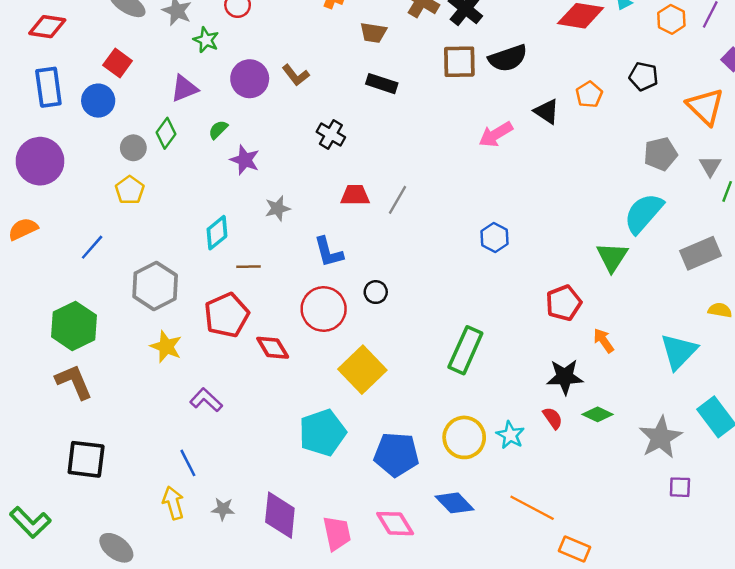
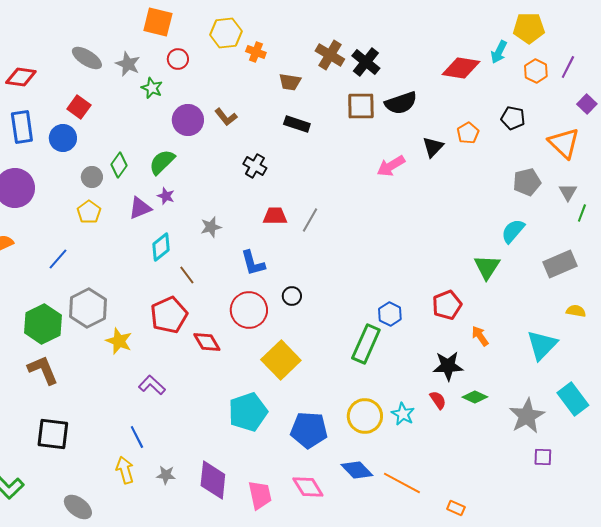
purple triangle: (184, 88) -> (140, 208), moved
black triangle: (547, 111) -> (433, 147), turned 40
green semicircle: (218, 130) -> (162, 162), size x1.6
purple star: (245, 160) -> (166, 196), moved, size x0.7
cyan semicircle: (644, 213) -> (513, 231), size x0.7
blue hexagon: (494, 237) -> (390, 314), moved
brown line: (248, 267) -> (187, 275), turned 54
gray hexagon: (155, 286) -> (88, 308), moved
orange line: (532, 508) -> (402, 483), moved
orange rectangle: (574, 549) -> (456, 508), size x0.7

